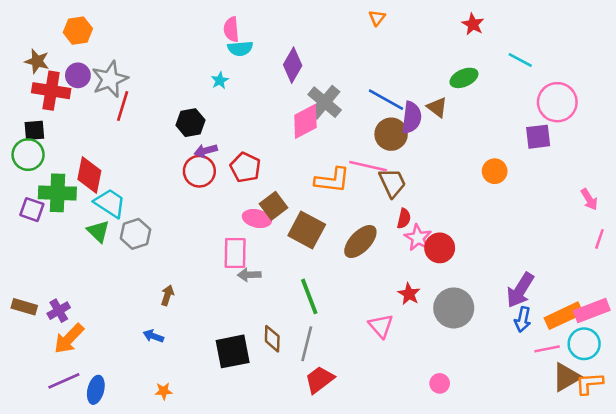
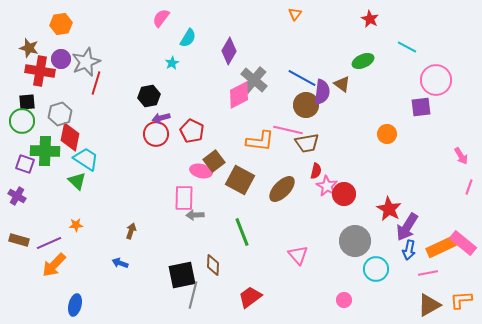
pink semicircle: (231, 29) -> (161, 18), moved, turned 42
cyan semicircle: (240, 48) -> (188, 38), turned -54
brown trapezoid: (392, 183) -> (307, 143), turned 105
gray hexagon: (135, 234) -> (60, 114), moved
red star: (409, 294) -> (389, 209), moved, size x1.4
purple cross: (59, 311) -> (17, 196), moved, turned -30
pink rectangle: (592, 311) -> (463, 243), turned 60
gray line: (307, 344) -> (193, 295), moved
cyan circle: (584, 344) -> (376, 269), moved
brown triangle: (566, 377) -> (429, 305), moved
purple line: (64, 381) -> (49, 243), moved
orange star: (164, 391) -> (76, 225), moved

